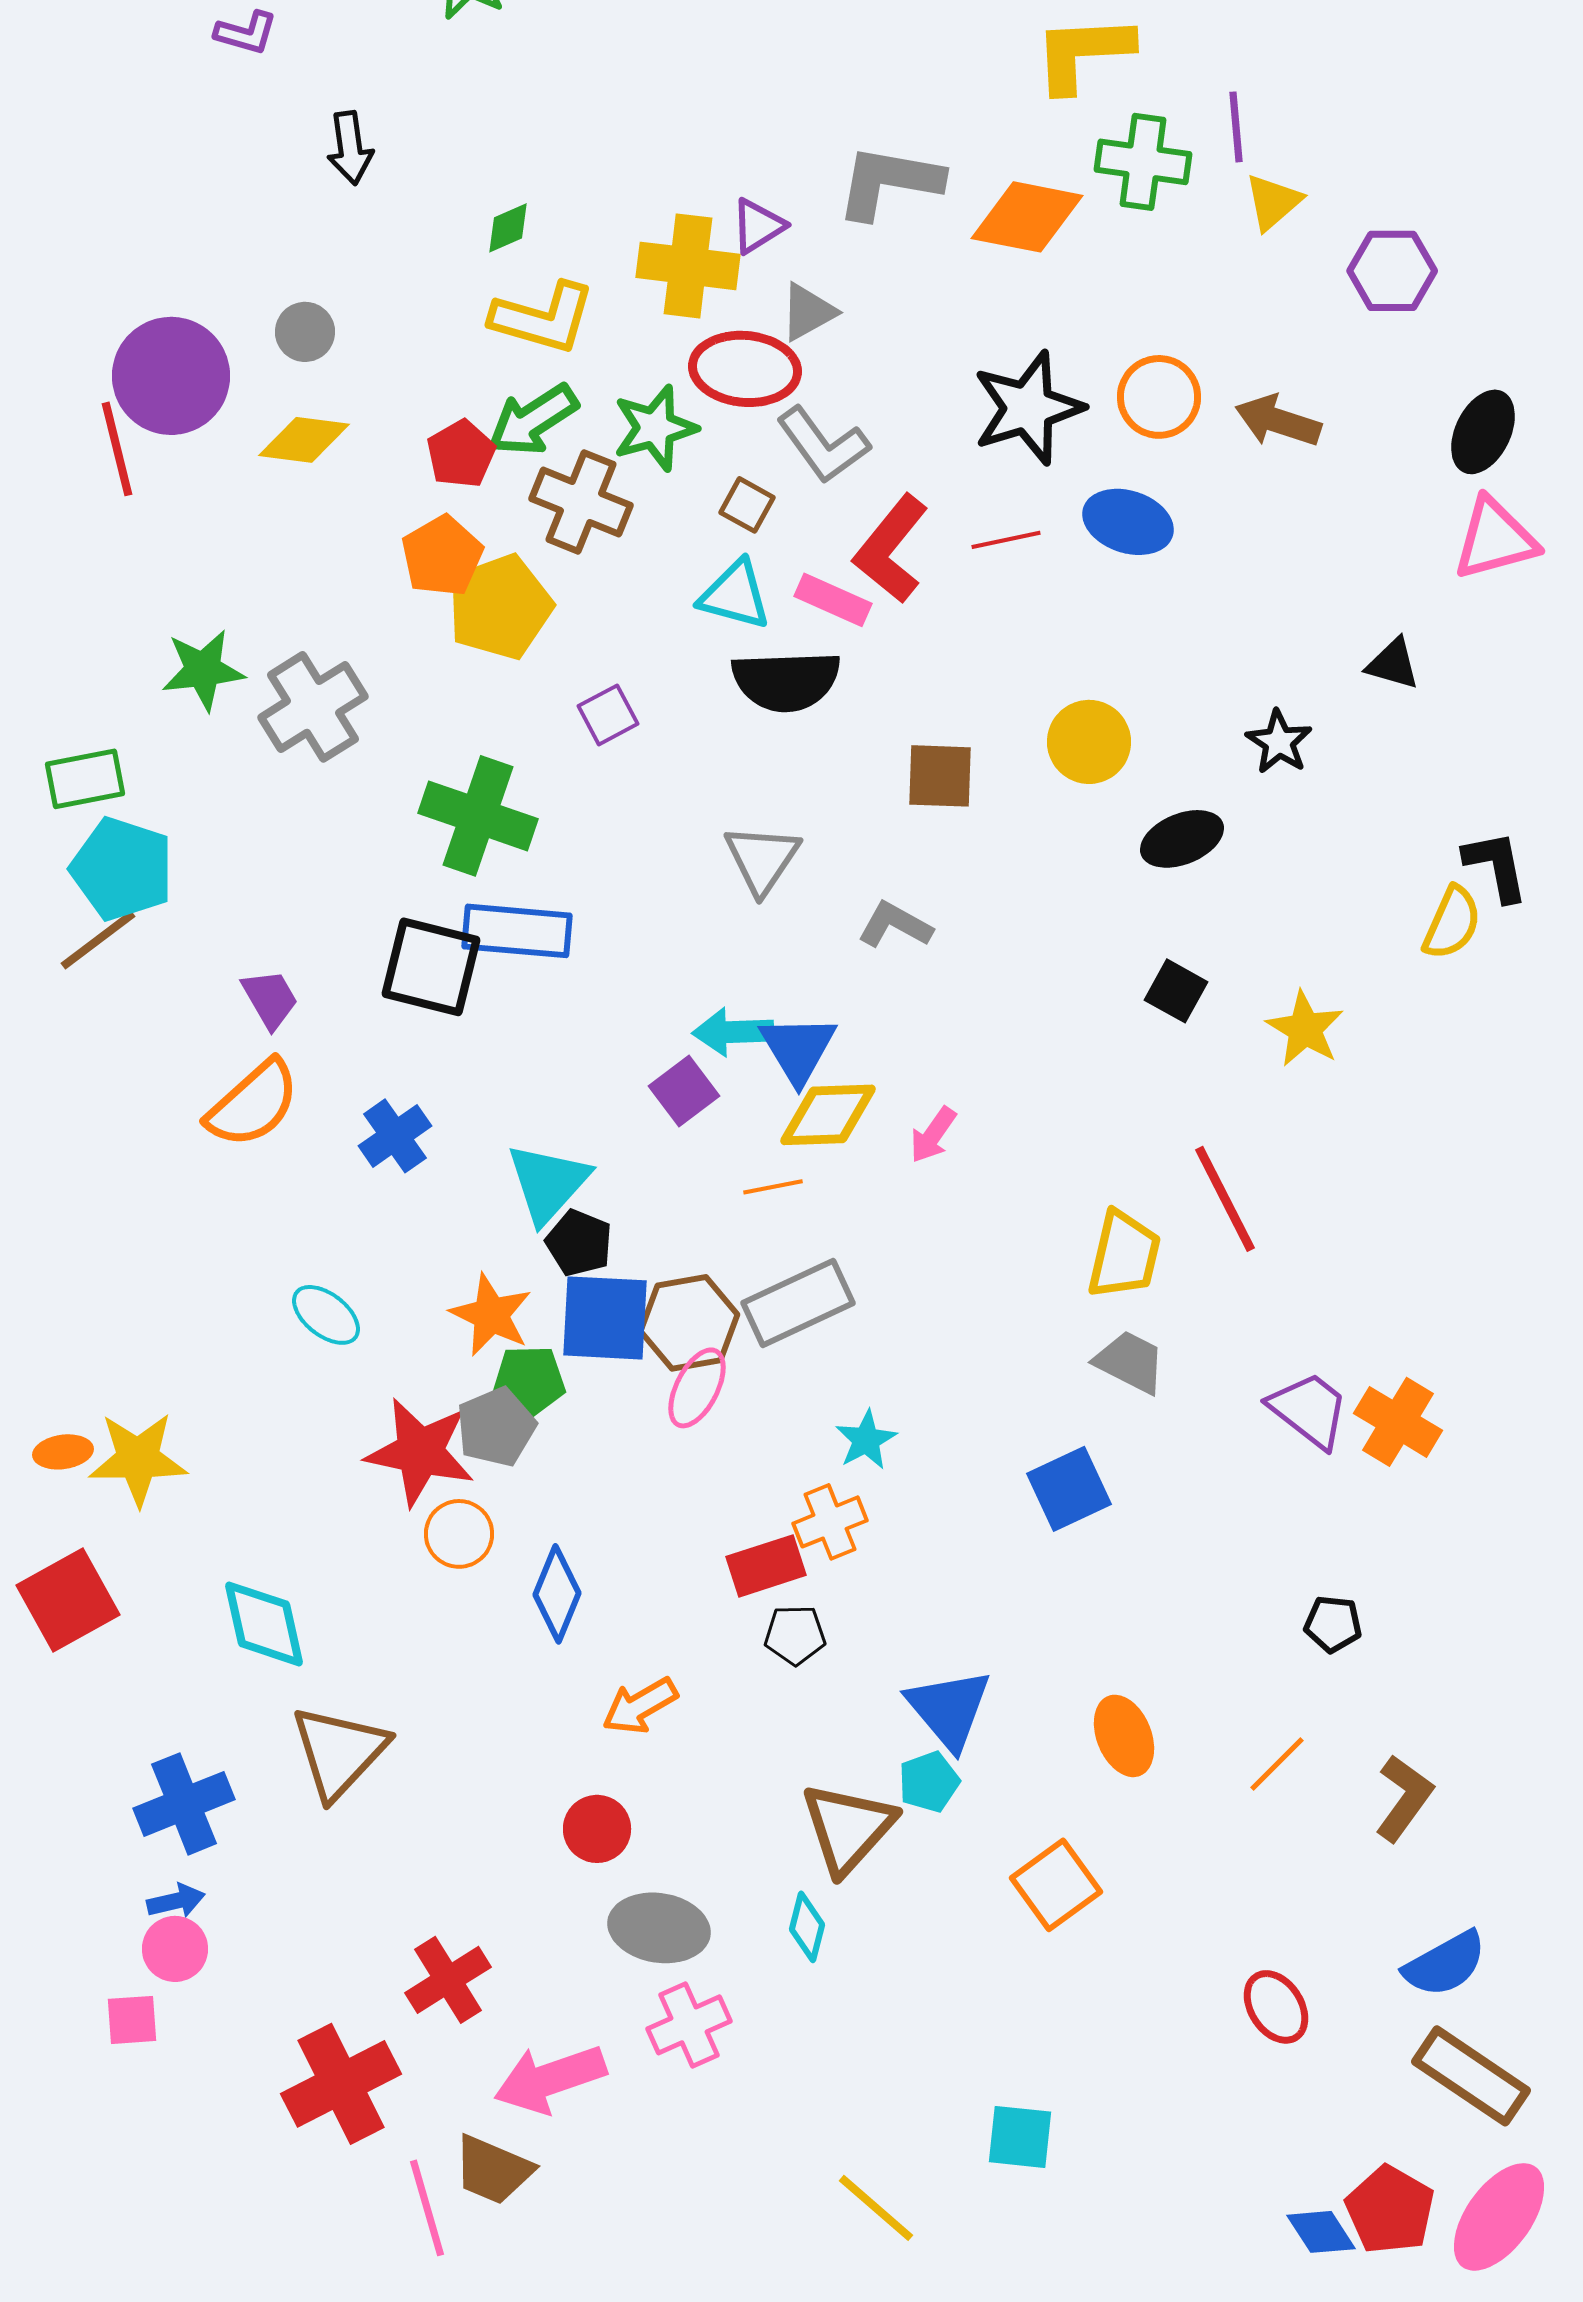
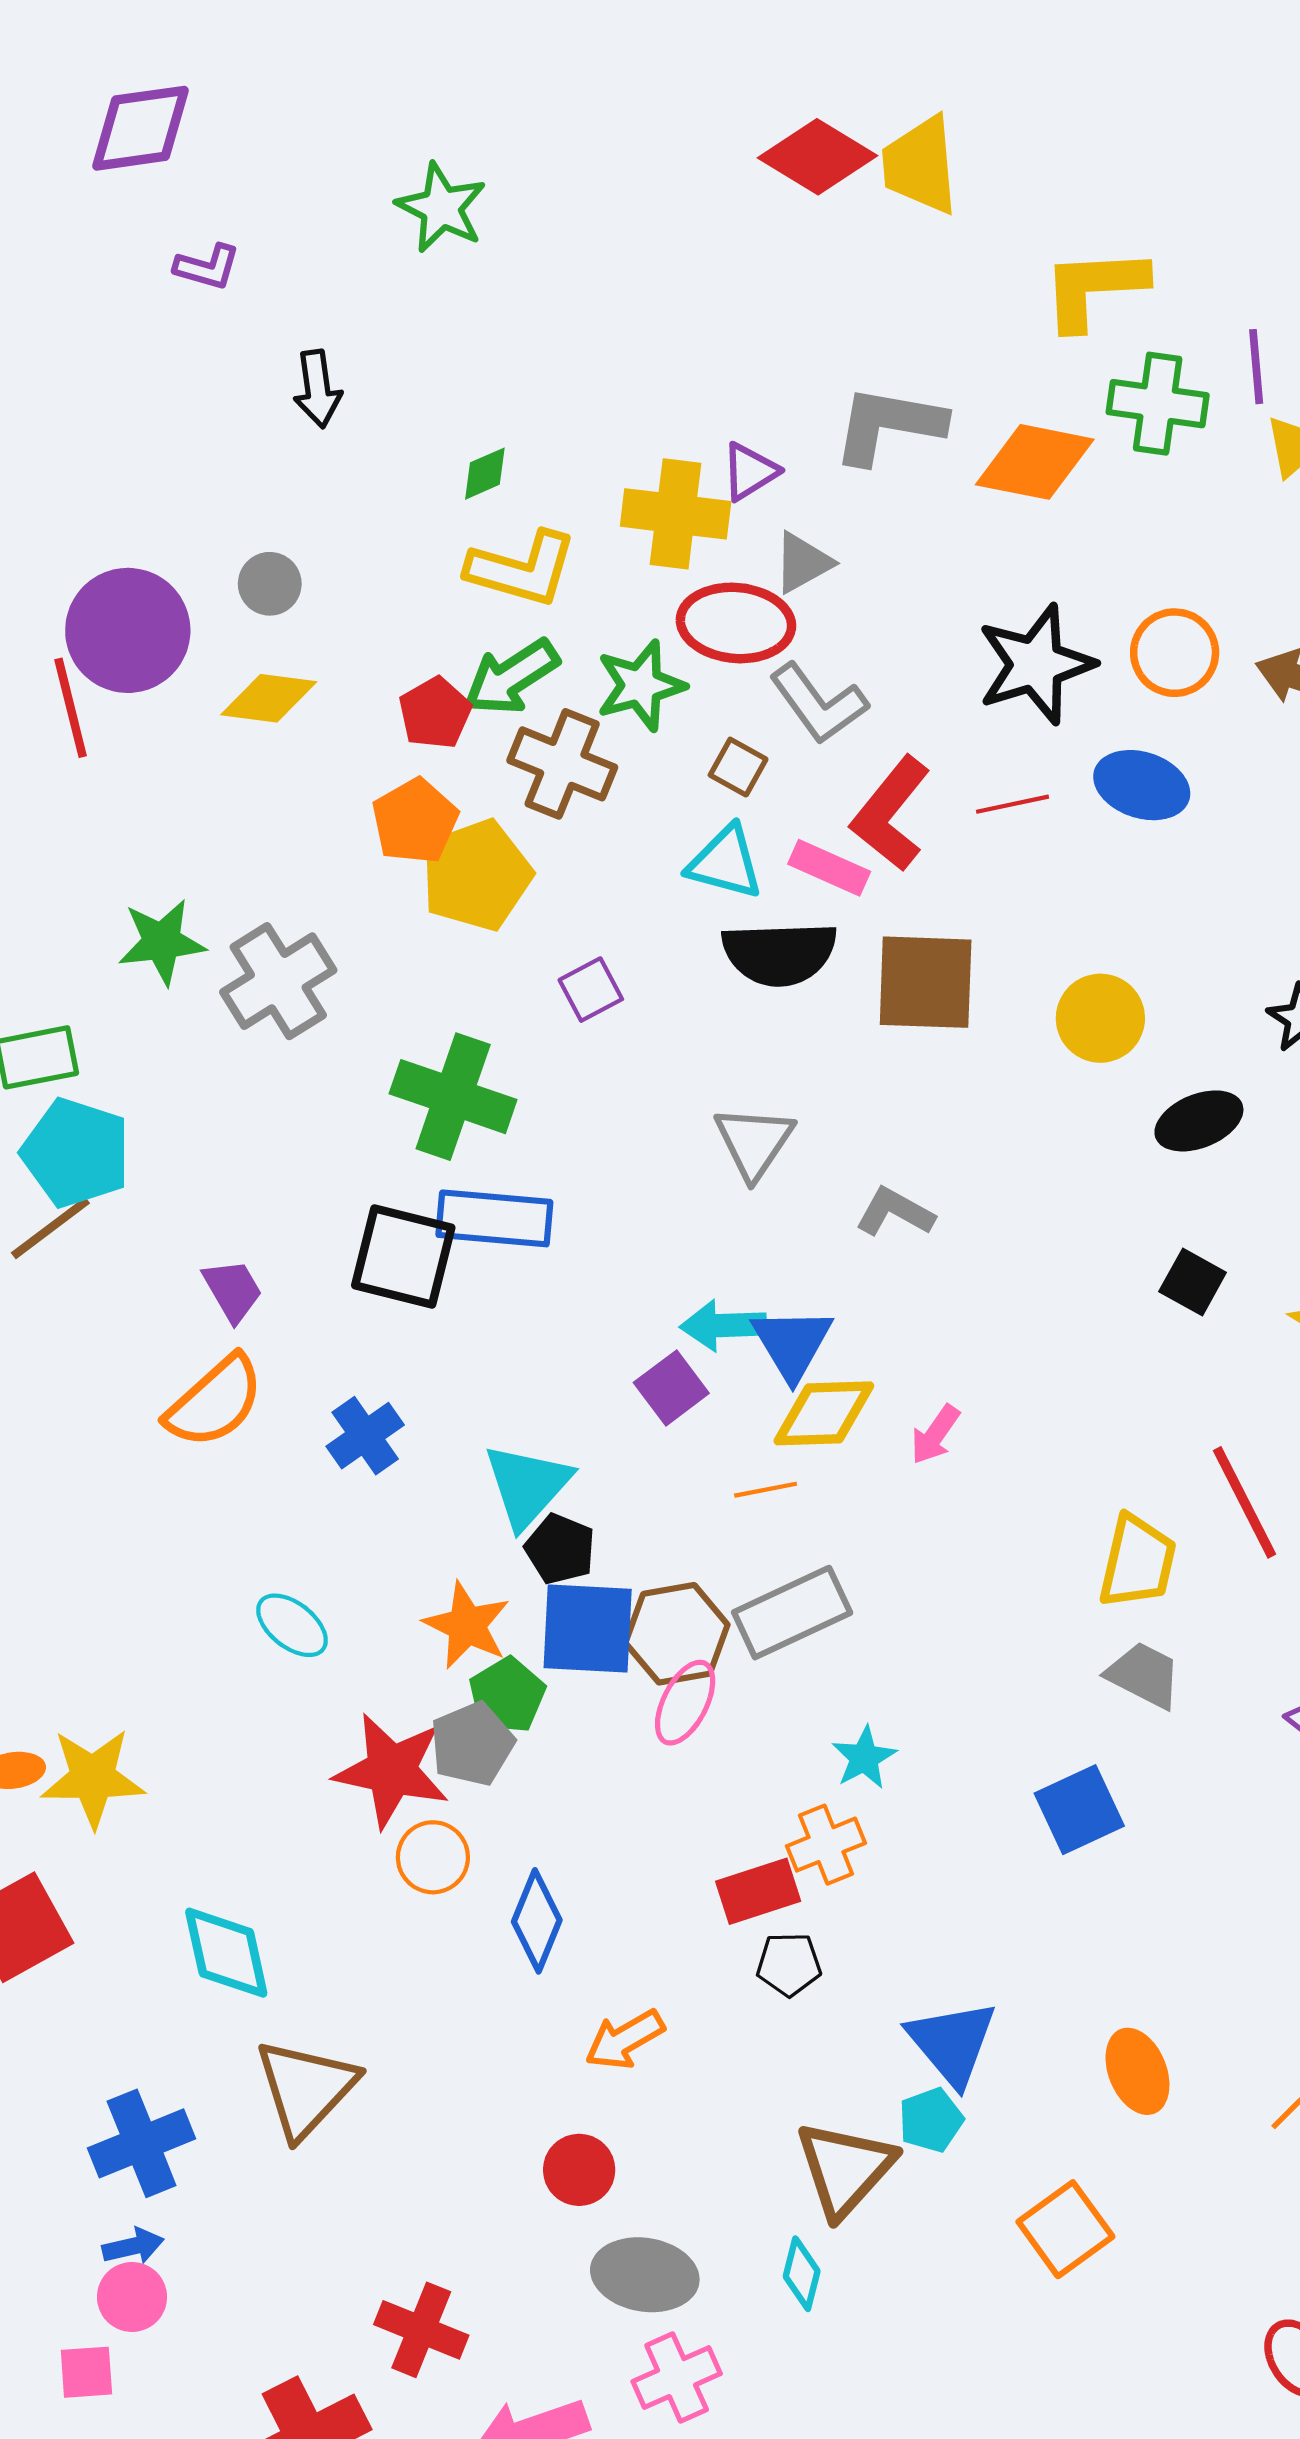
brown square: (940, 776) -> (926, 982), moved, size x1.4
green pentagon: (529, 1381) -> (507, 1695), turned -30
red cross: (448, 1980) -> (421, 2330), turned -36

